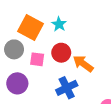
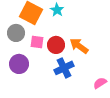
red circle: (61, 53) -> (56, 45), moved

